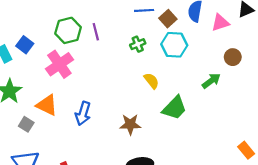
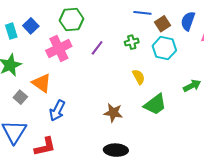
purple line: (96, 32) -> (97, 48), moved, turned 42
blue arrow: (83, 113) -> (57, 111), moved

